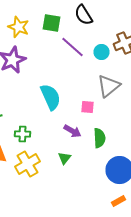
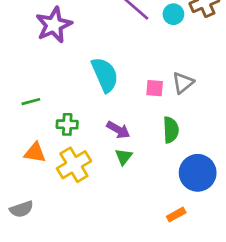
gray triangle: (108, 86) -> (183, 83), moved, size x0.7
purple arrow: (72, 131) -> (118, 130), moved
orange rectangle: (118, 201) -> (176, 215), moved

